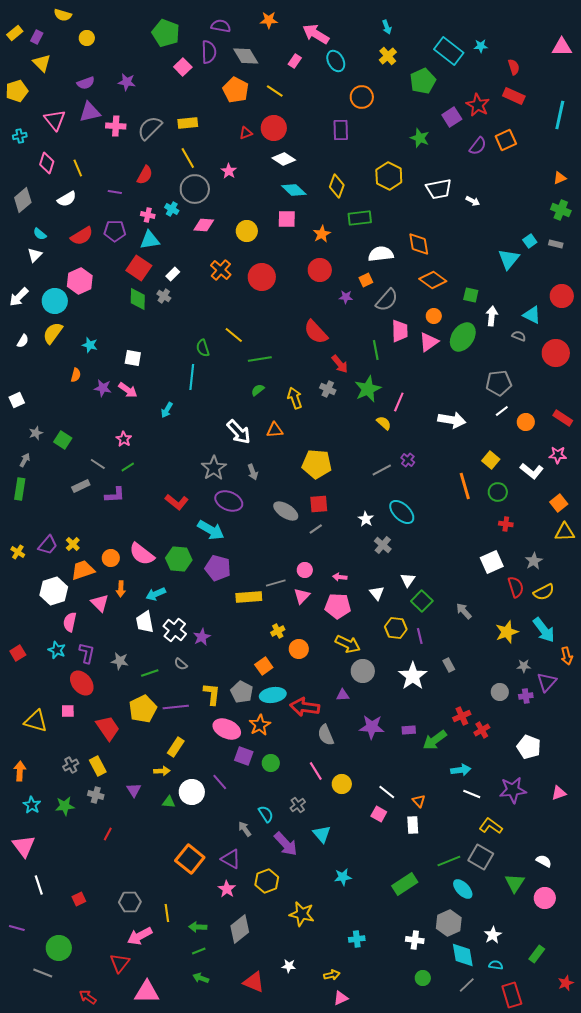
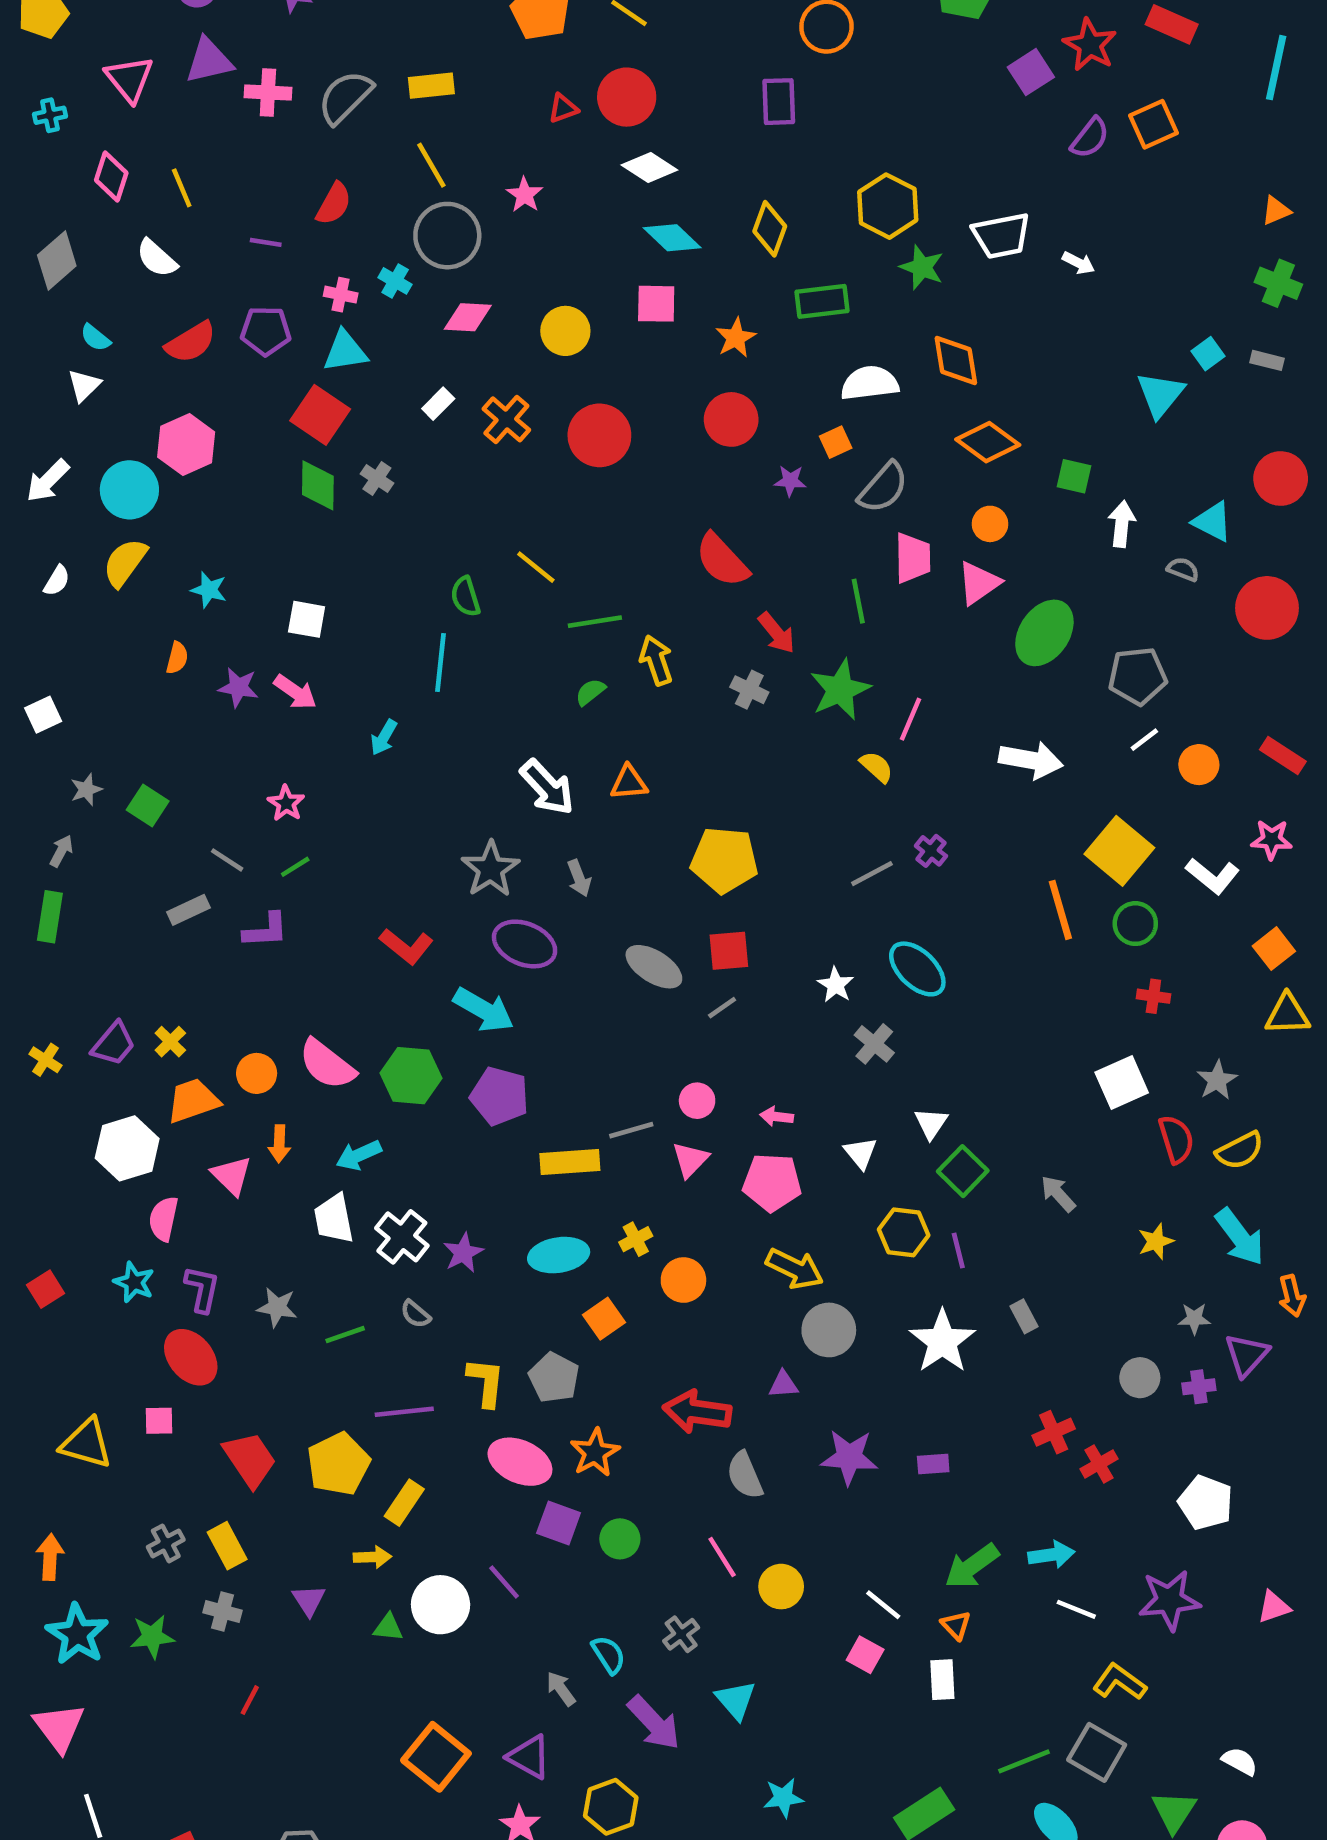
green star: (420, 138) -> (922, 267), moved
white semicircle: (67, 199) -> (157, 258), turned 72
white rectangle: (173, 274) -> (438, 404), moved
green ellipse: (463, 337) -> (1044, 633), moved
yellow arrow: (295, 398) -> (656, 660), moved
yellow square: (491, 460) -> (1119, 851), size x1.6
yellow star: (507, 632) -> (1156, 1241), size x0.7
cyan ellipse: (273, 695) -> (559, 1255), moved
yellow pentagon: (143, 709) -> (338, 1464), moved
green arrow: (435, 740) -> (972, 1566), moved
cyan star: (32, 805) -> (77, 1634), size x1.5

